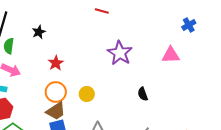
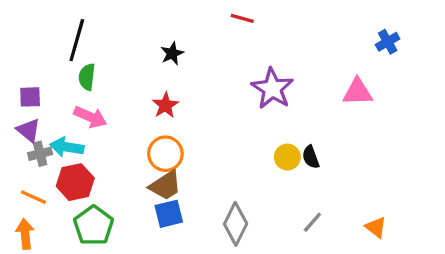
black star: (39, 32) -> (172, 53), moved
yellow circle: (87, 94) -> (287, 157), moved

